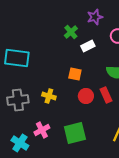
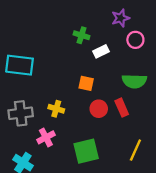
purple star: (95, 17) -> (121, 18), moved
green cross: (71, 32) -> (81, 35), turned -32
pink cross: (42, 130) -> (46, 137), moved

